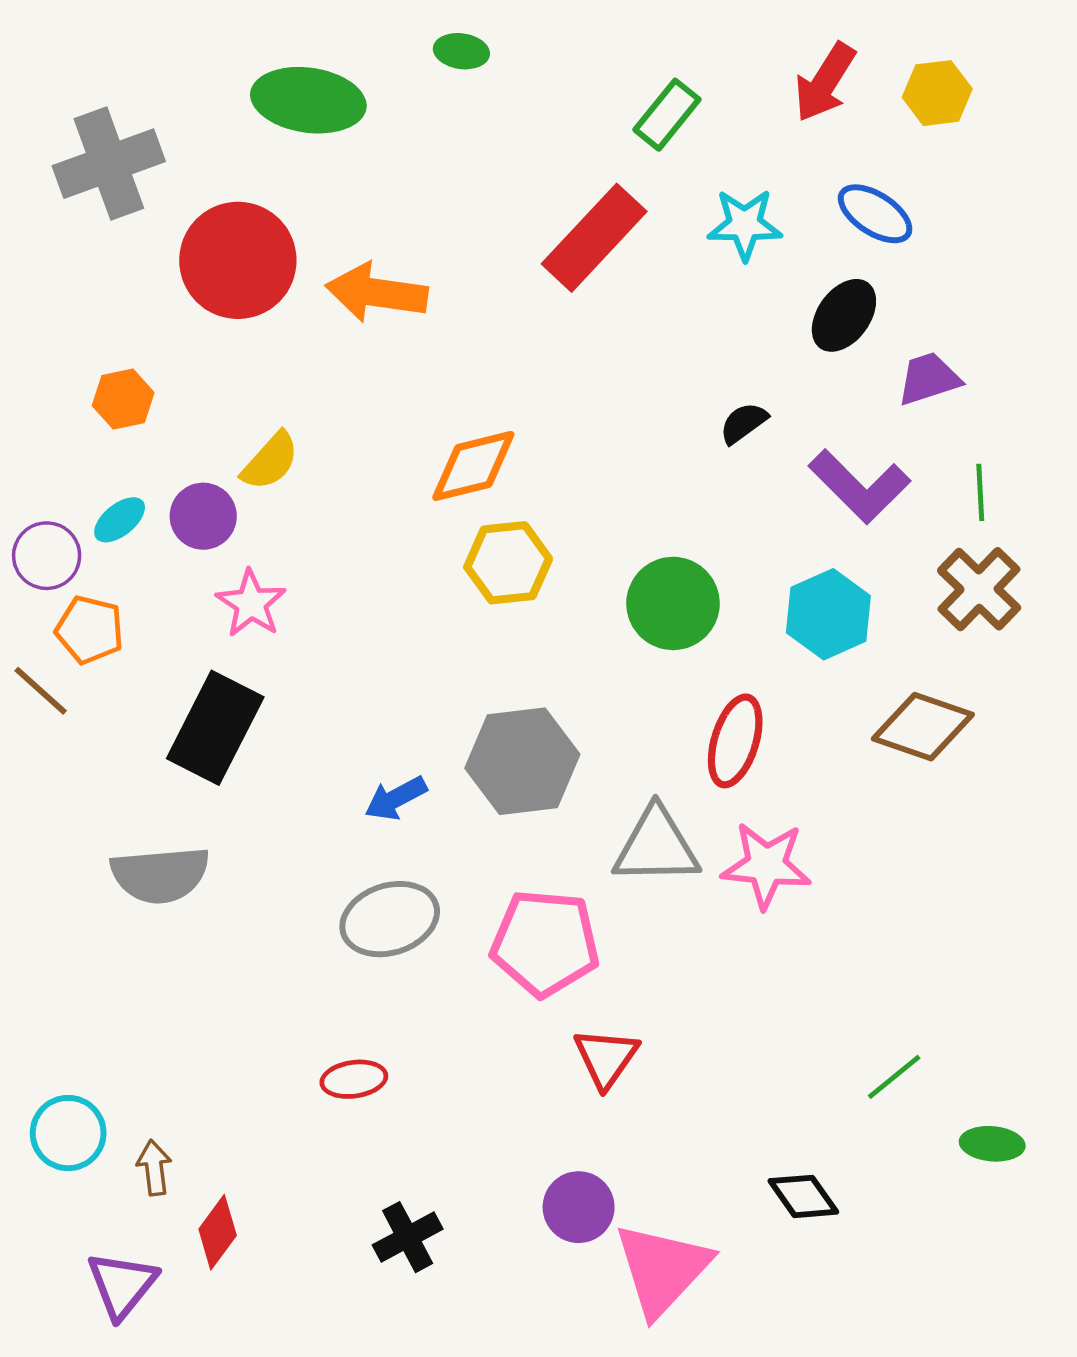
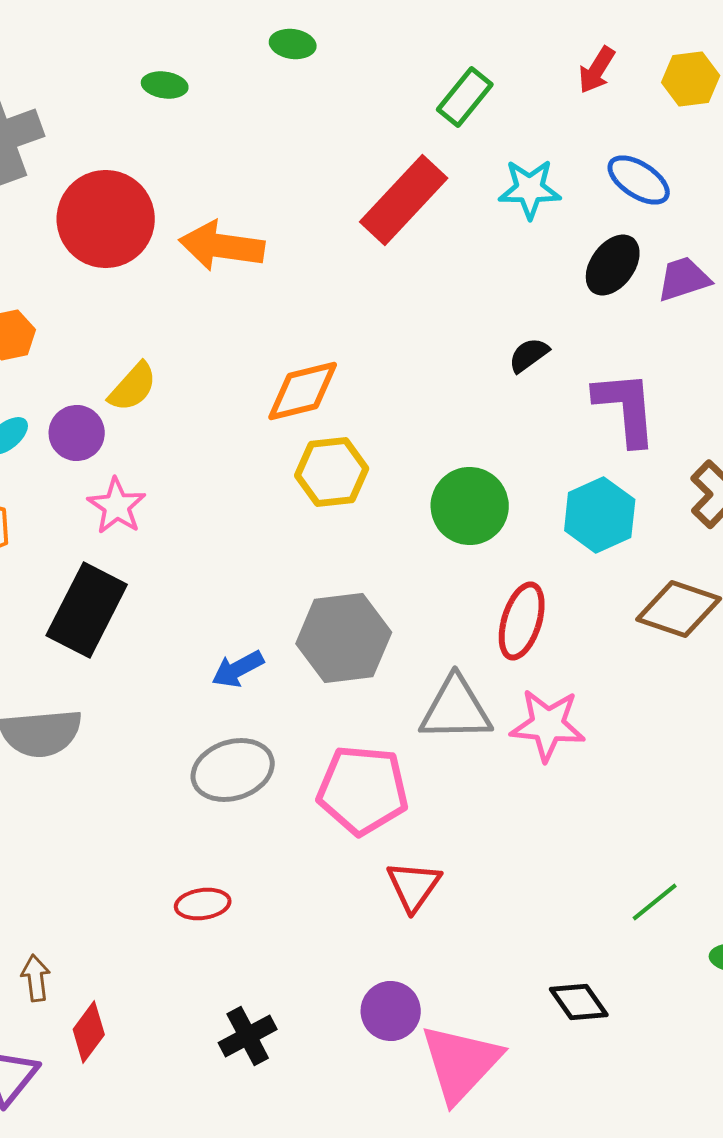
red arrow: (825, 82) -> (597, 70), size x0.7
green ellipse: (308, 100) -> (165, 85), size x0.5
purple trapezoid: (929, 379) -> (684, 279), moved
purple L-shape: (859, 486) -> (626, 408), turned -140

